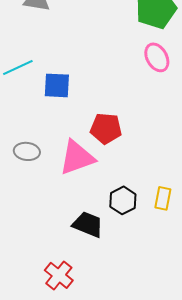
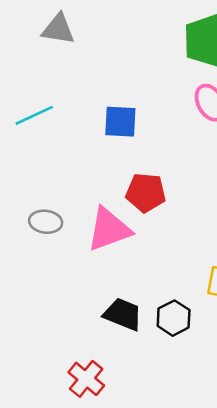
blue square: (57, 85) -> (120, 122), moved
black hexagon: (123, 200) -> (174, 318), moved

